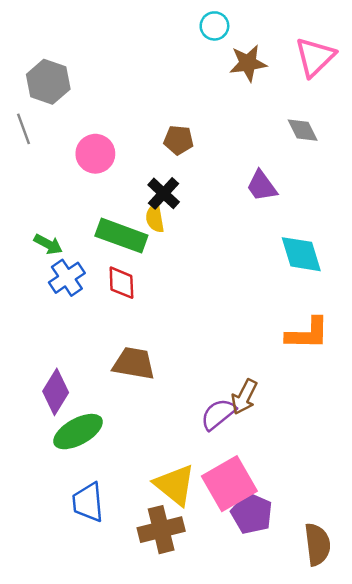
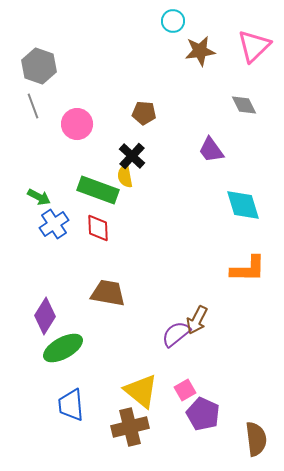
gray line: (23, 129) -> (33, 106), moved
pink square: (229, 484) -> (185, 390), size x0.5

